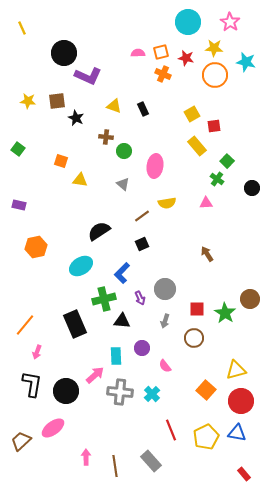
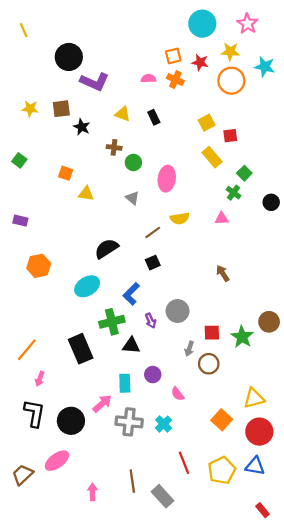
pink semicircle: (138, 53) -> (148, 79), moved
gray arrow: (165, 321) -> (189, 349), moved
brown line: (115, 466) -> (132, 481), moved

